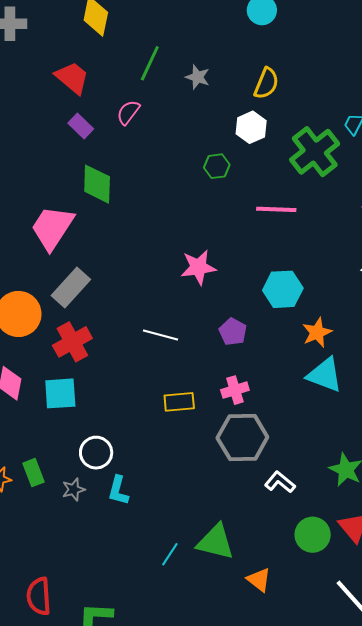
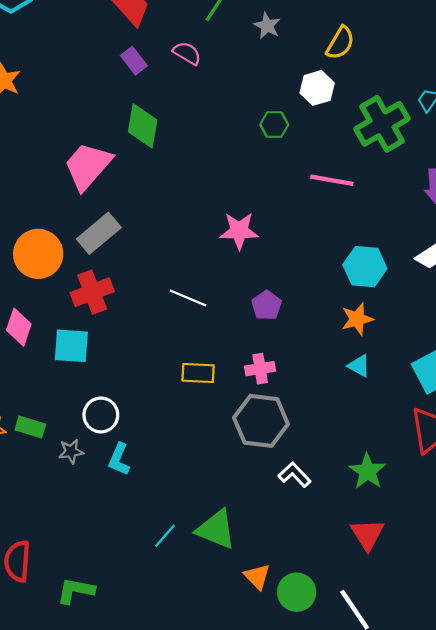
pink semicircle: (128, 112) -> (187, 53), turned 76
cyan hexagon: (283, 289) -> (365, 267), moved
cyan triangle: (325, 375) -> (359, 366), size x0.6
green rectangle: (33, 473) -> (30, 427), turned -60
green circle: (313, 535) -> (297, 592), moved

